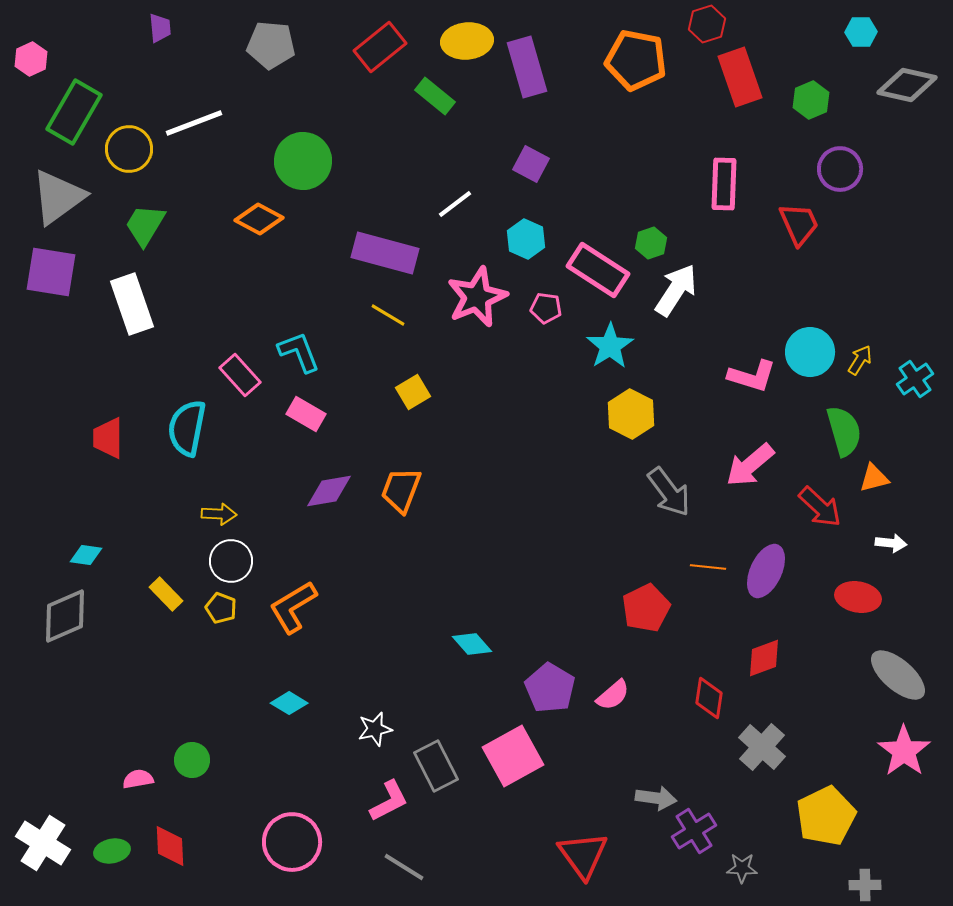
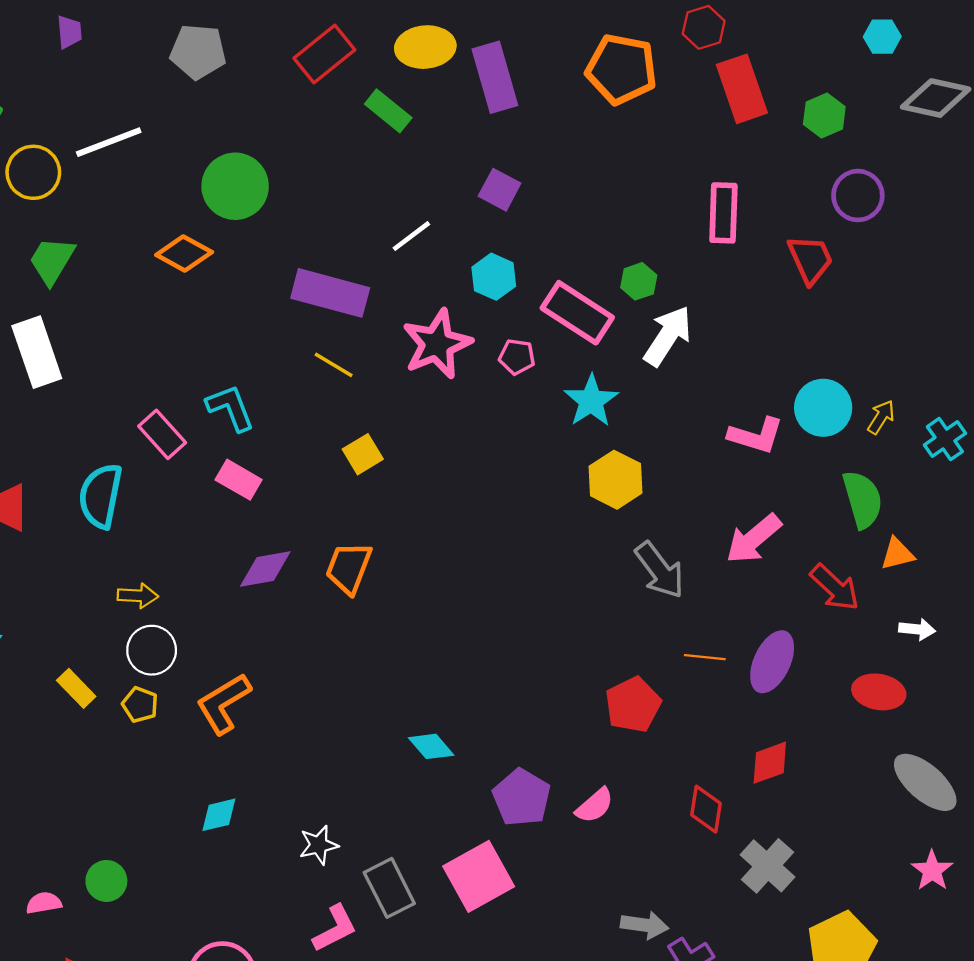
cyan diamond: (289, 703) -> (219, 815), turned -45
pink star: (904, 751) -> (932, 871), size x0.7

